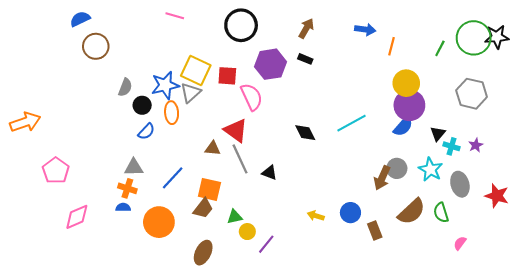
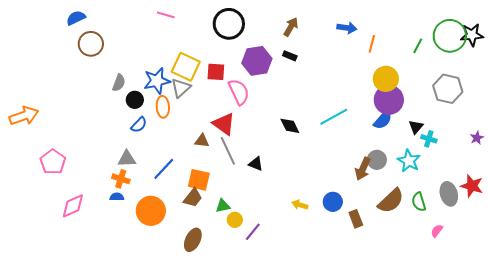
purple star: (476, 145) -> (477, 138), moved
gray ellipse: (460, 184) -> (449, 194), moved

